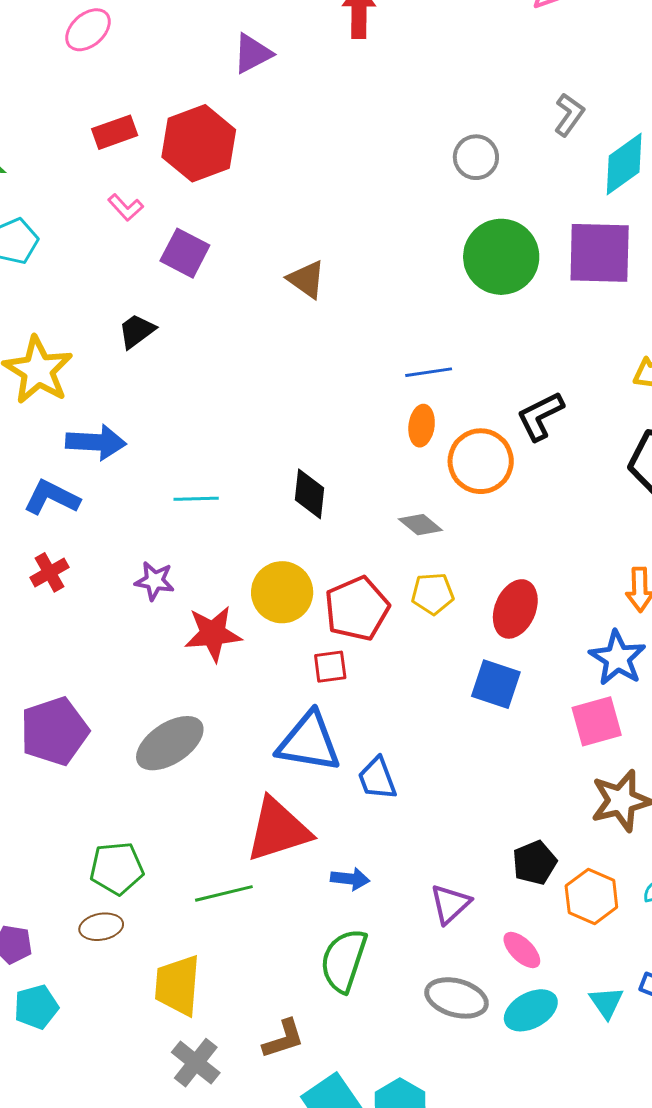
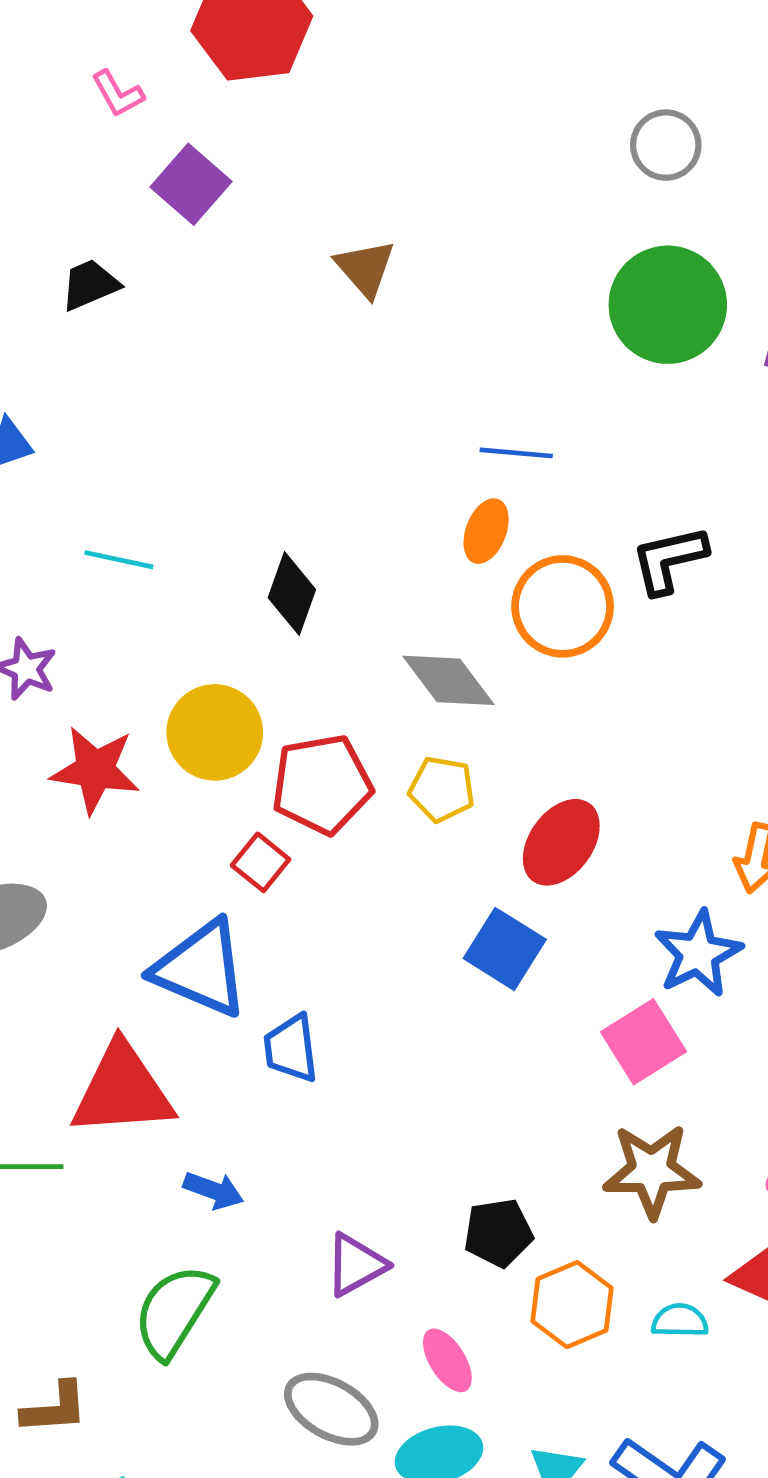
gray diamond: (420, 525) -> (448, 680), size x1.4
red square: (330, 667) -> (261, 862), turned 33
pink square: (597, 721) -> (643, 1042), turned -30

